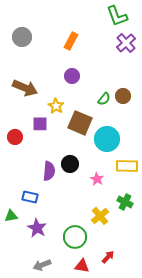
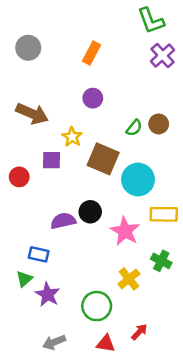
purple semicircle: (49, 171) -> (63, 221), turned -108
pink star: (97, 179) -> (125, 231), size x1.6
green triangle: (11, 216) -> (24, 279), moved, turned -32

